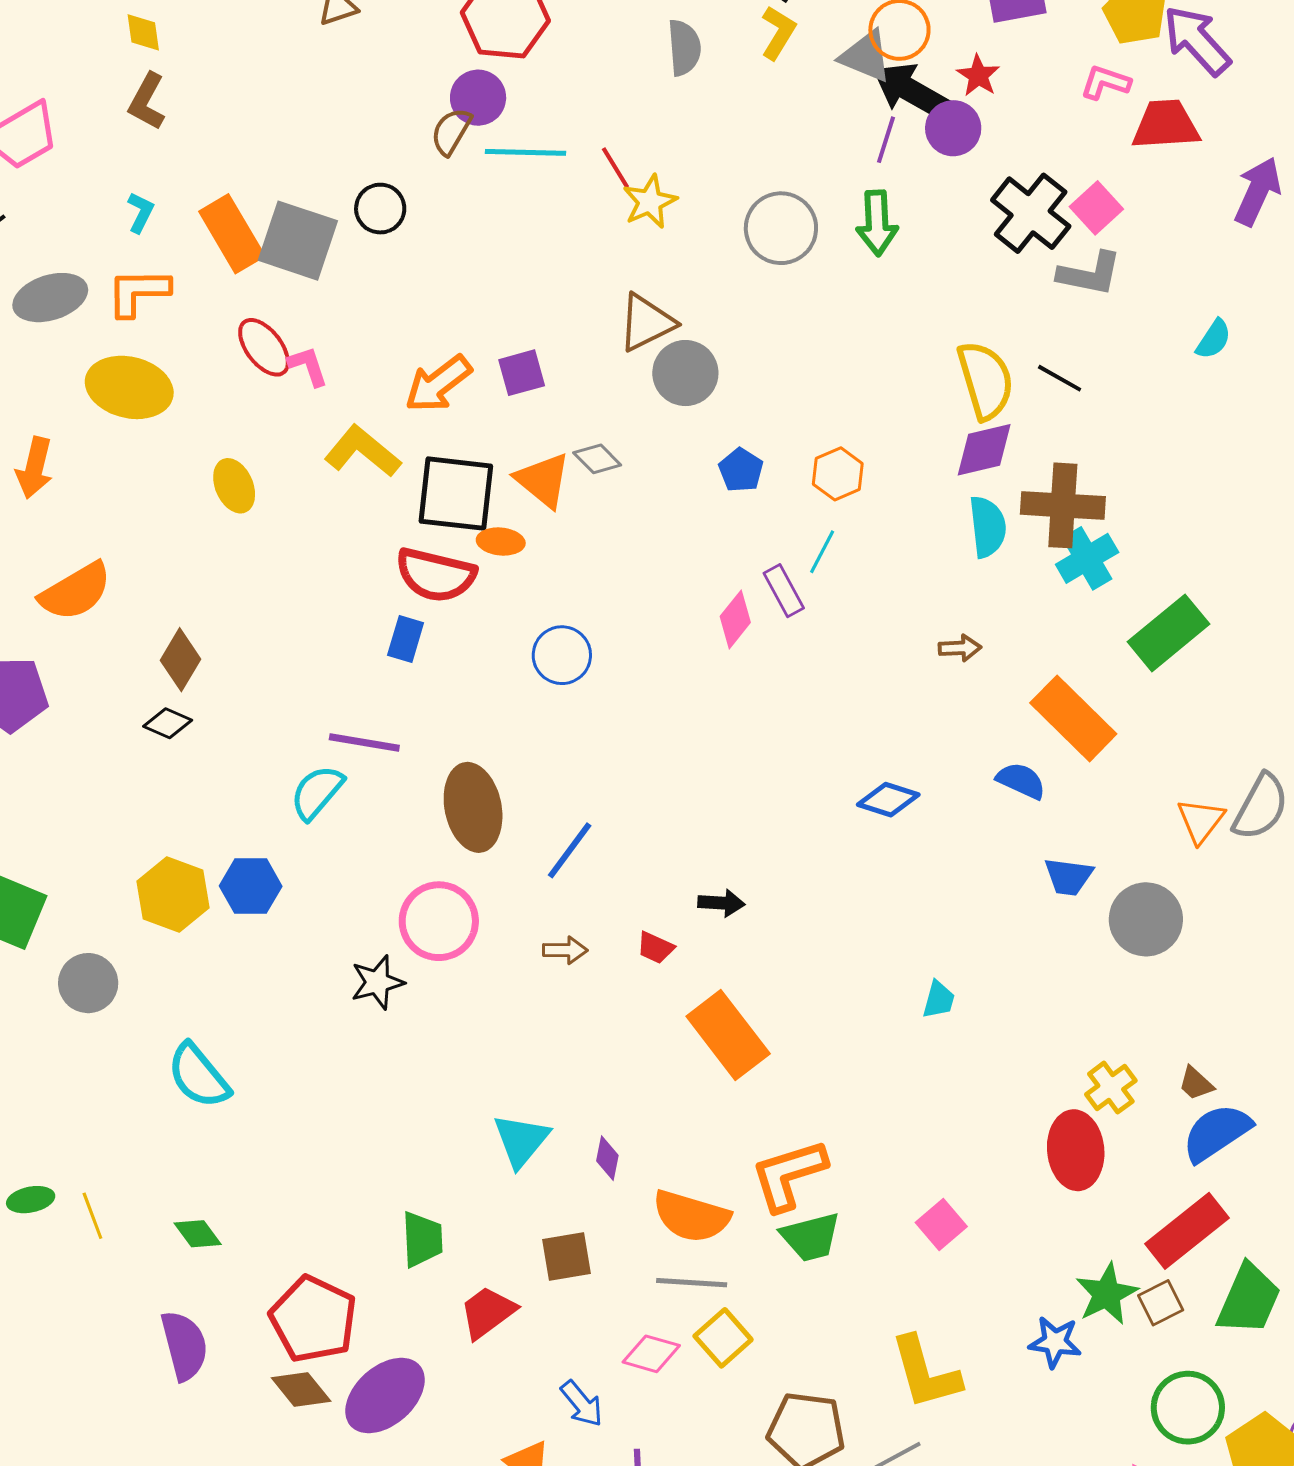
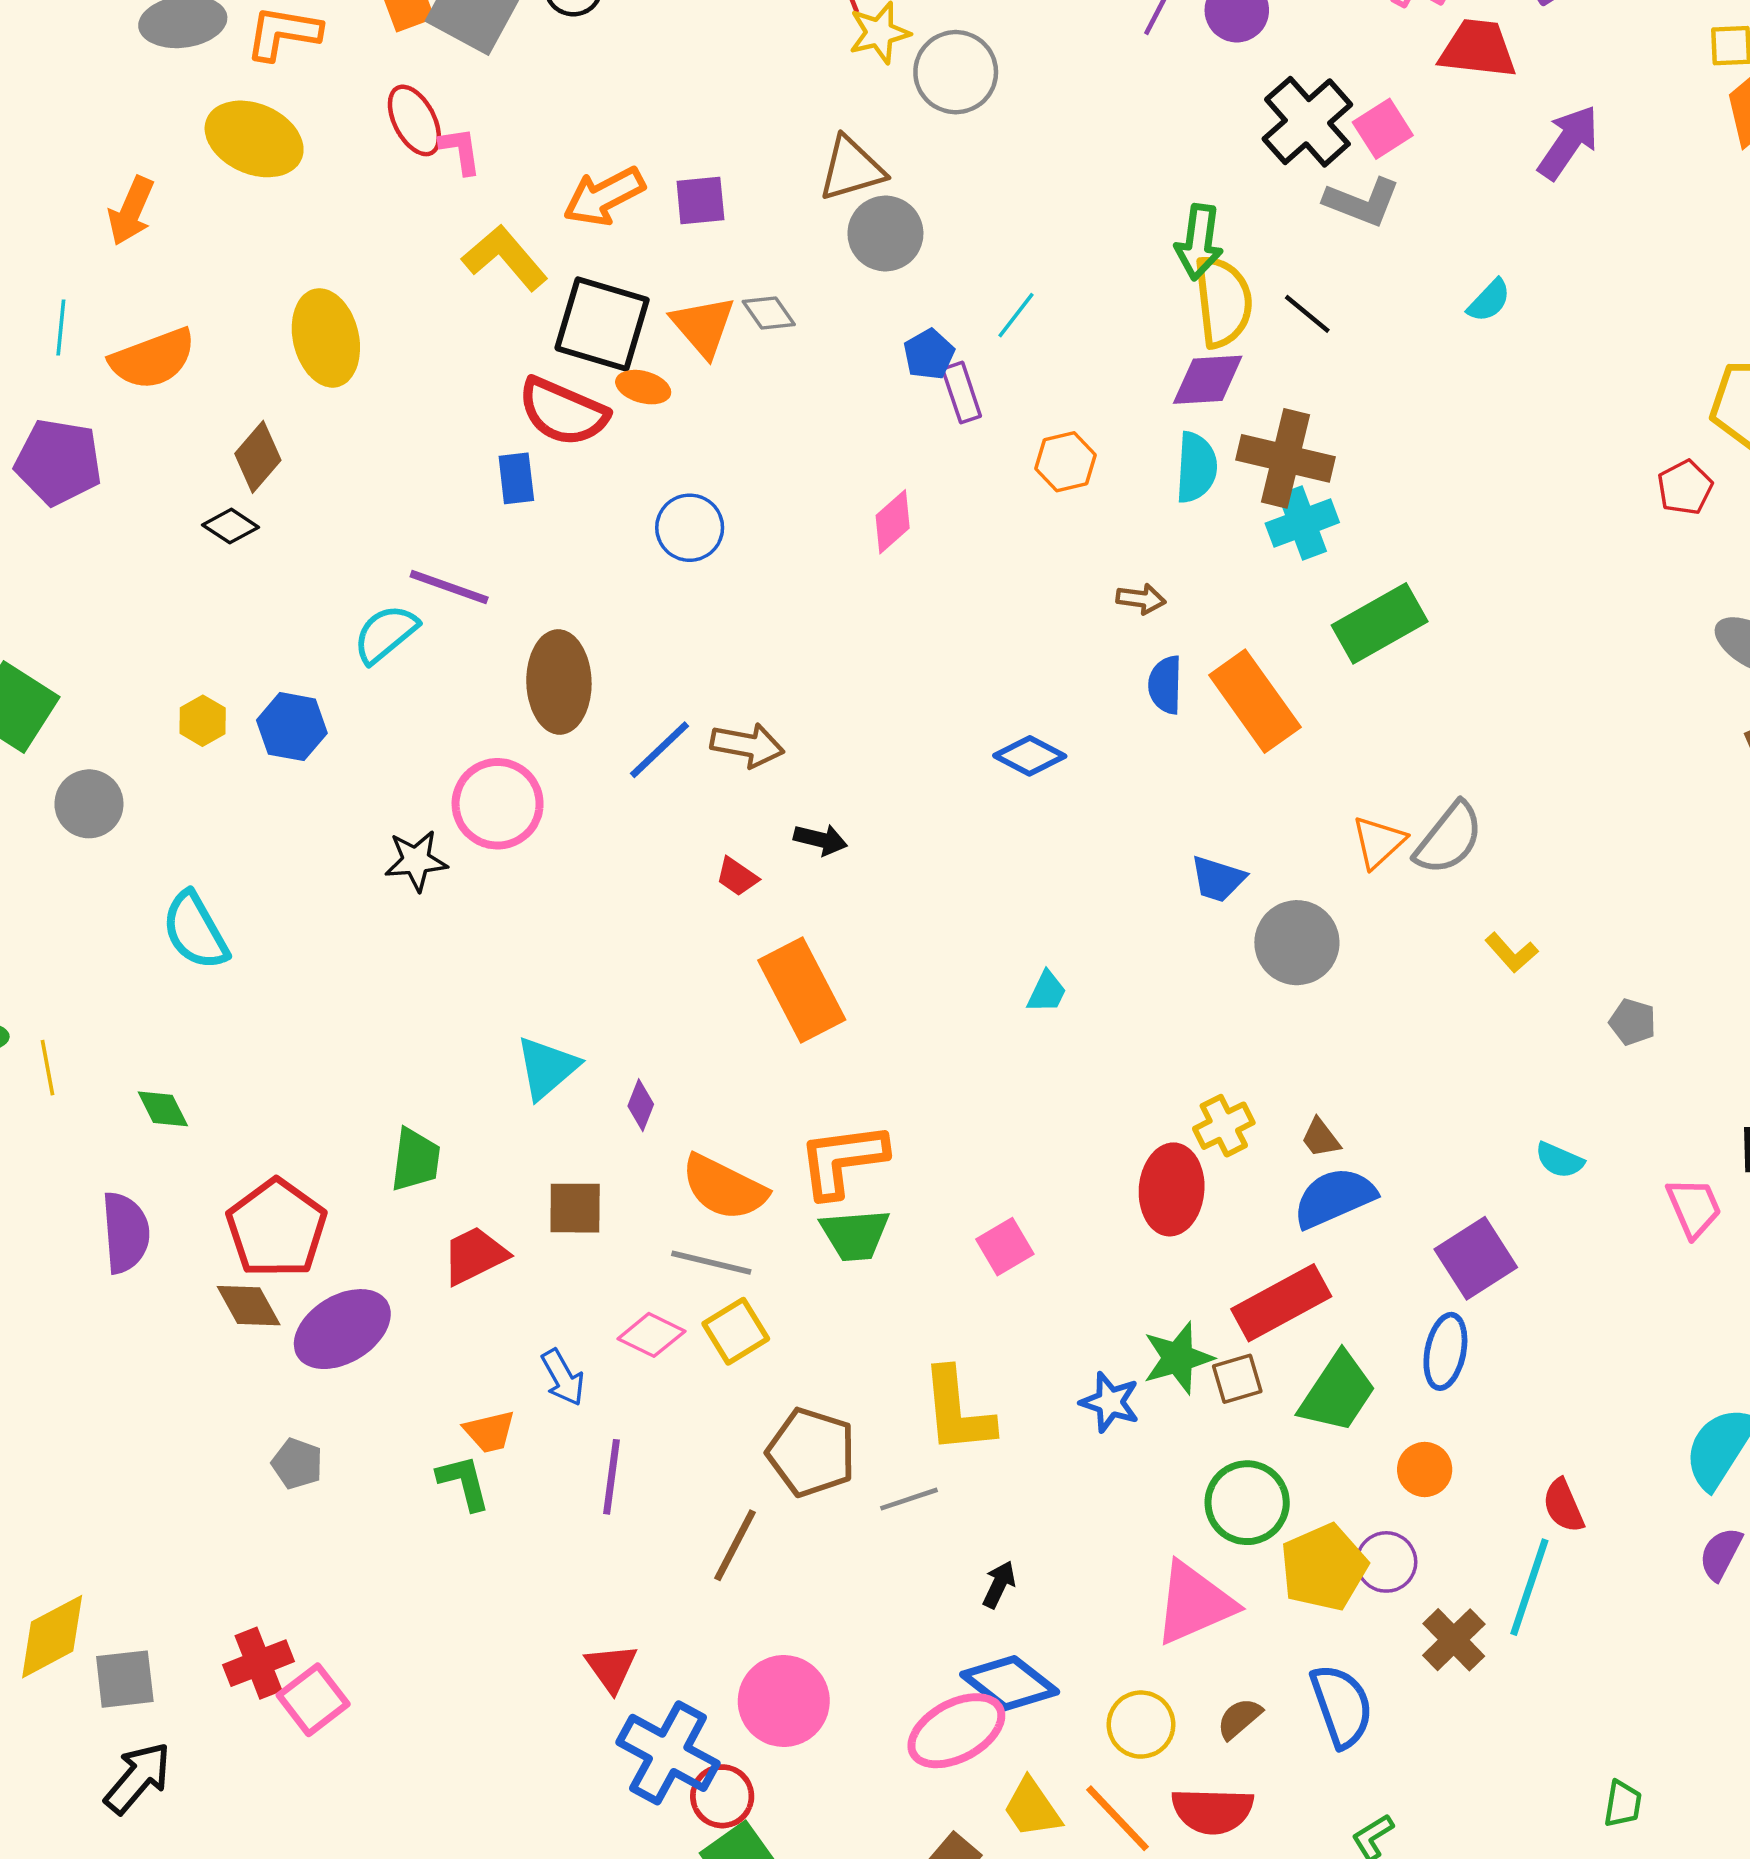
green arrow: (877, 223) -> (1199, 242), moved
gray circle: (781, 228) -> (956, 72), moved
orange hexagon: (838, 474) -> (1065, 462), moved
yellow ellipse: (234, 486) -> (326, 338), moved, size x1.5
cyan line: (822, 552) -> (1016, 315), moved
purple rectangle: (784, 591) -> (962, 393), moved
blue rectangle: (406, 639) -> (516, 478), turned -33
blue semicircle: (1021, 781) -> (1165, 685), moved, turned -123
yellow hexagon: (173, 895) -> (203, 721), size x0.6
brown arrow: (565, 950) -> (747, 745), moved, size x1.4

